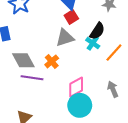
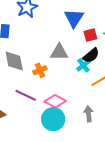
red square: (71, 17) -> (90, 35), moved
purple line: (32, 78) -> (26, 95), moved
pink diamond: (76, 87) -> (55, 101), turned 40

